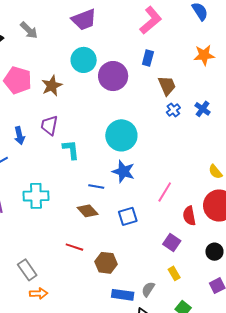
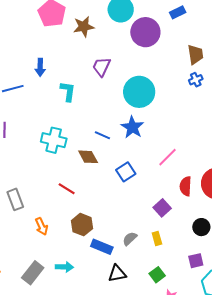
blue rectangle: (148, 58) -> (178, 12), moved, turned 35
purple trapezoid: (49, 125) -> (102, 67), moved
cyan L-shape: (71, 150) -> (68, 91), moved
cyan cross: (36, 196) -> (54, 140), moved
blue square: (128, 216) -> (126, 172), turned -30
brown hexagon: (106, 263) -> (82, 225), moved
gray semicircle: (148, 289) -> (130, 239), moved
orange arrow: (39, 293) -> (42, 226), moved, turned 54

